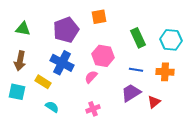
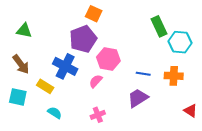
orange square: (99, 17) -> (94, 14), moved, turned 35
purple pentagon: (66, 30) -> (83, 39), moved
green rectangle: (138, 38) -> (159, 26), moved
brown arrow: (20, 61) -> (21, 64), turned -48
red triangle: (154, 102) -> (191, 111), moved, turned -48

